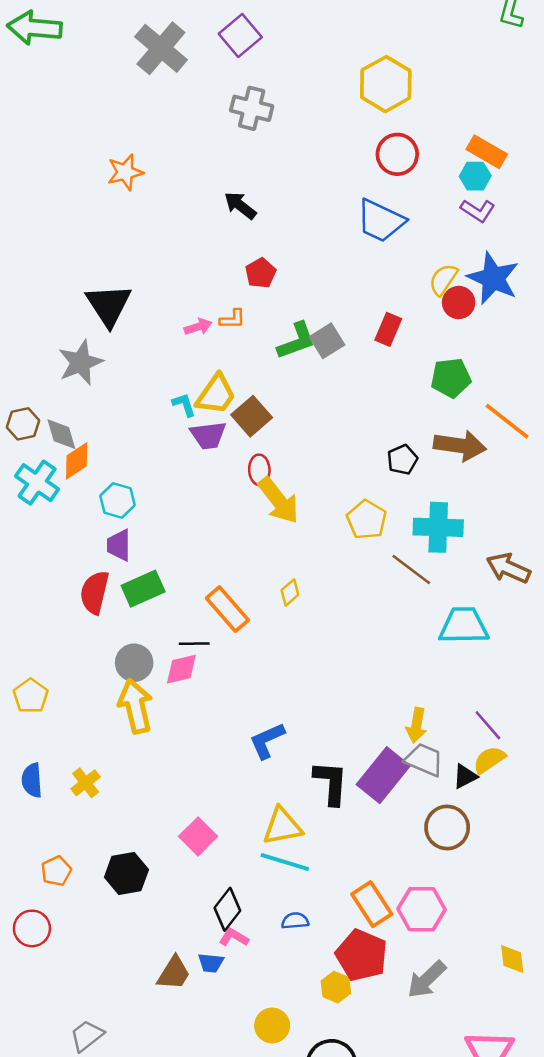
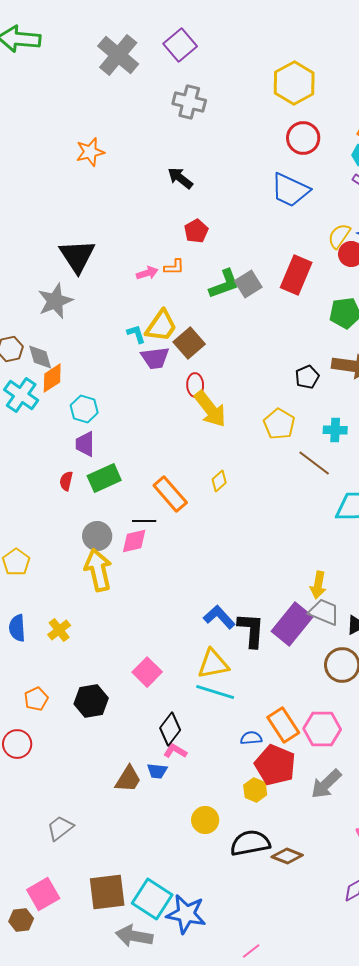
red rectangle: (388, 329) -> (296, 275), size x1.5
cyan cross: (438, 527) -> (335, 430), size x0.6
red semicircle: (95, 592) -> (66, 481), size x0.6
blue L-shape: (267, 741) -> (219, 617), moved, turned 72
blue semicircle: (295, 921) -> (251, 738), moved

